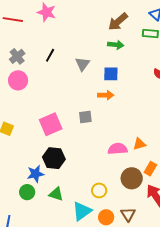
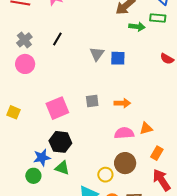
green arrow: (116, 45) -> (137, 27), moved
gray triangle: (82, 64) -> (97, 54), moved
orange arrow: (106, 95) -> (122, 103), moved
brown circle: (132, 178) -> (125, 163), moved
green triangle: (56, 194) -> (62, 168), moved

